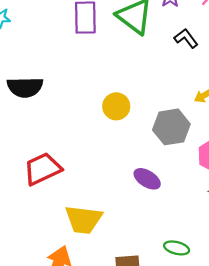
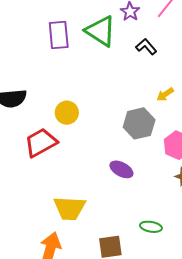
yellow circle: (116, 106) -> (67, 113), moved
red trapezoid: (43, 169) -> (41, 143), moved

